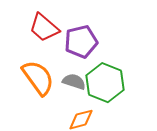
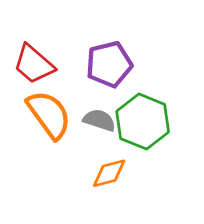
red trapezoid: (44, 28) -> (34, 64), moved

